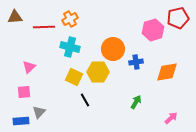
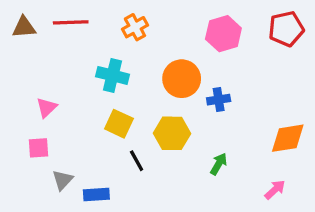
orange cross: (70, 19) -> (135, 27), moved
red line: (44, 27) -> (71, 22), moved
pink hexagon: (153, 30) -> (223, 34), moved
yellow hexagon: (98, 72) -> (172, 133), moved
orange diamond: (167, 72) -> (288, 138), moved
blue rectangle: (21, 121) -> (96, 194), moved

